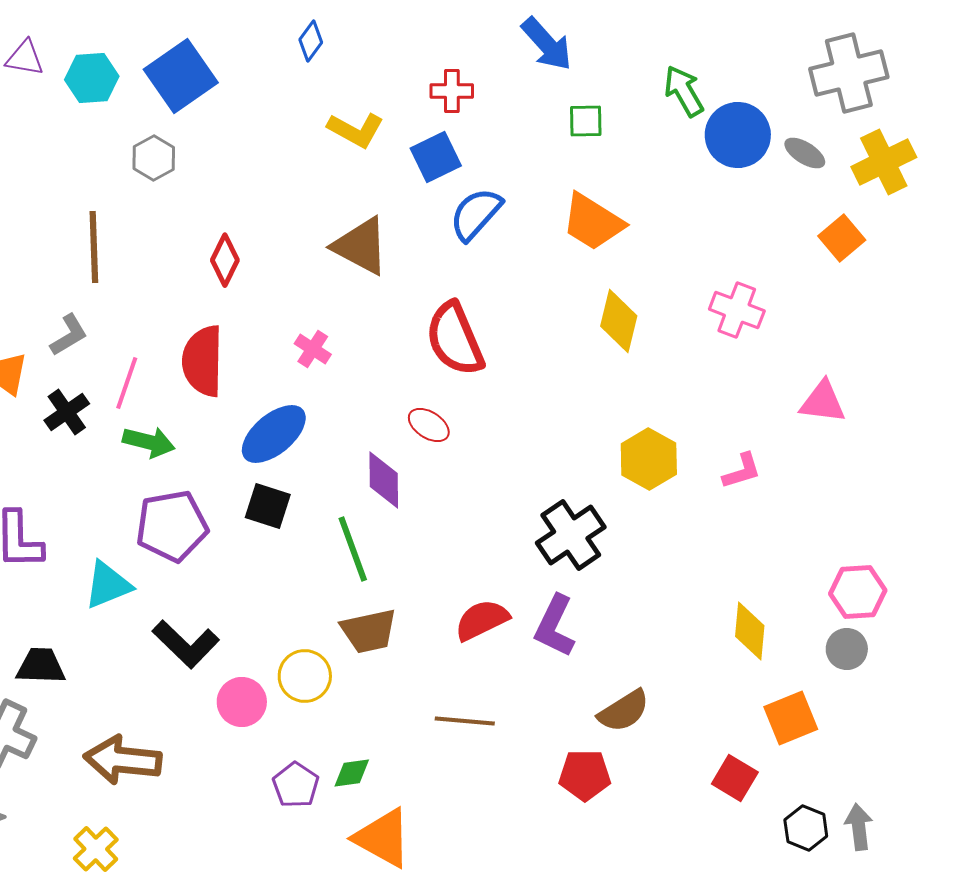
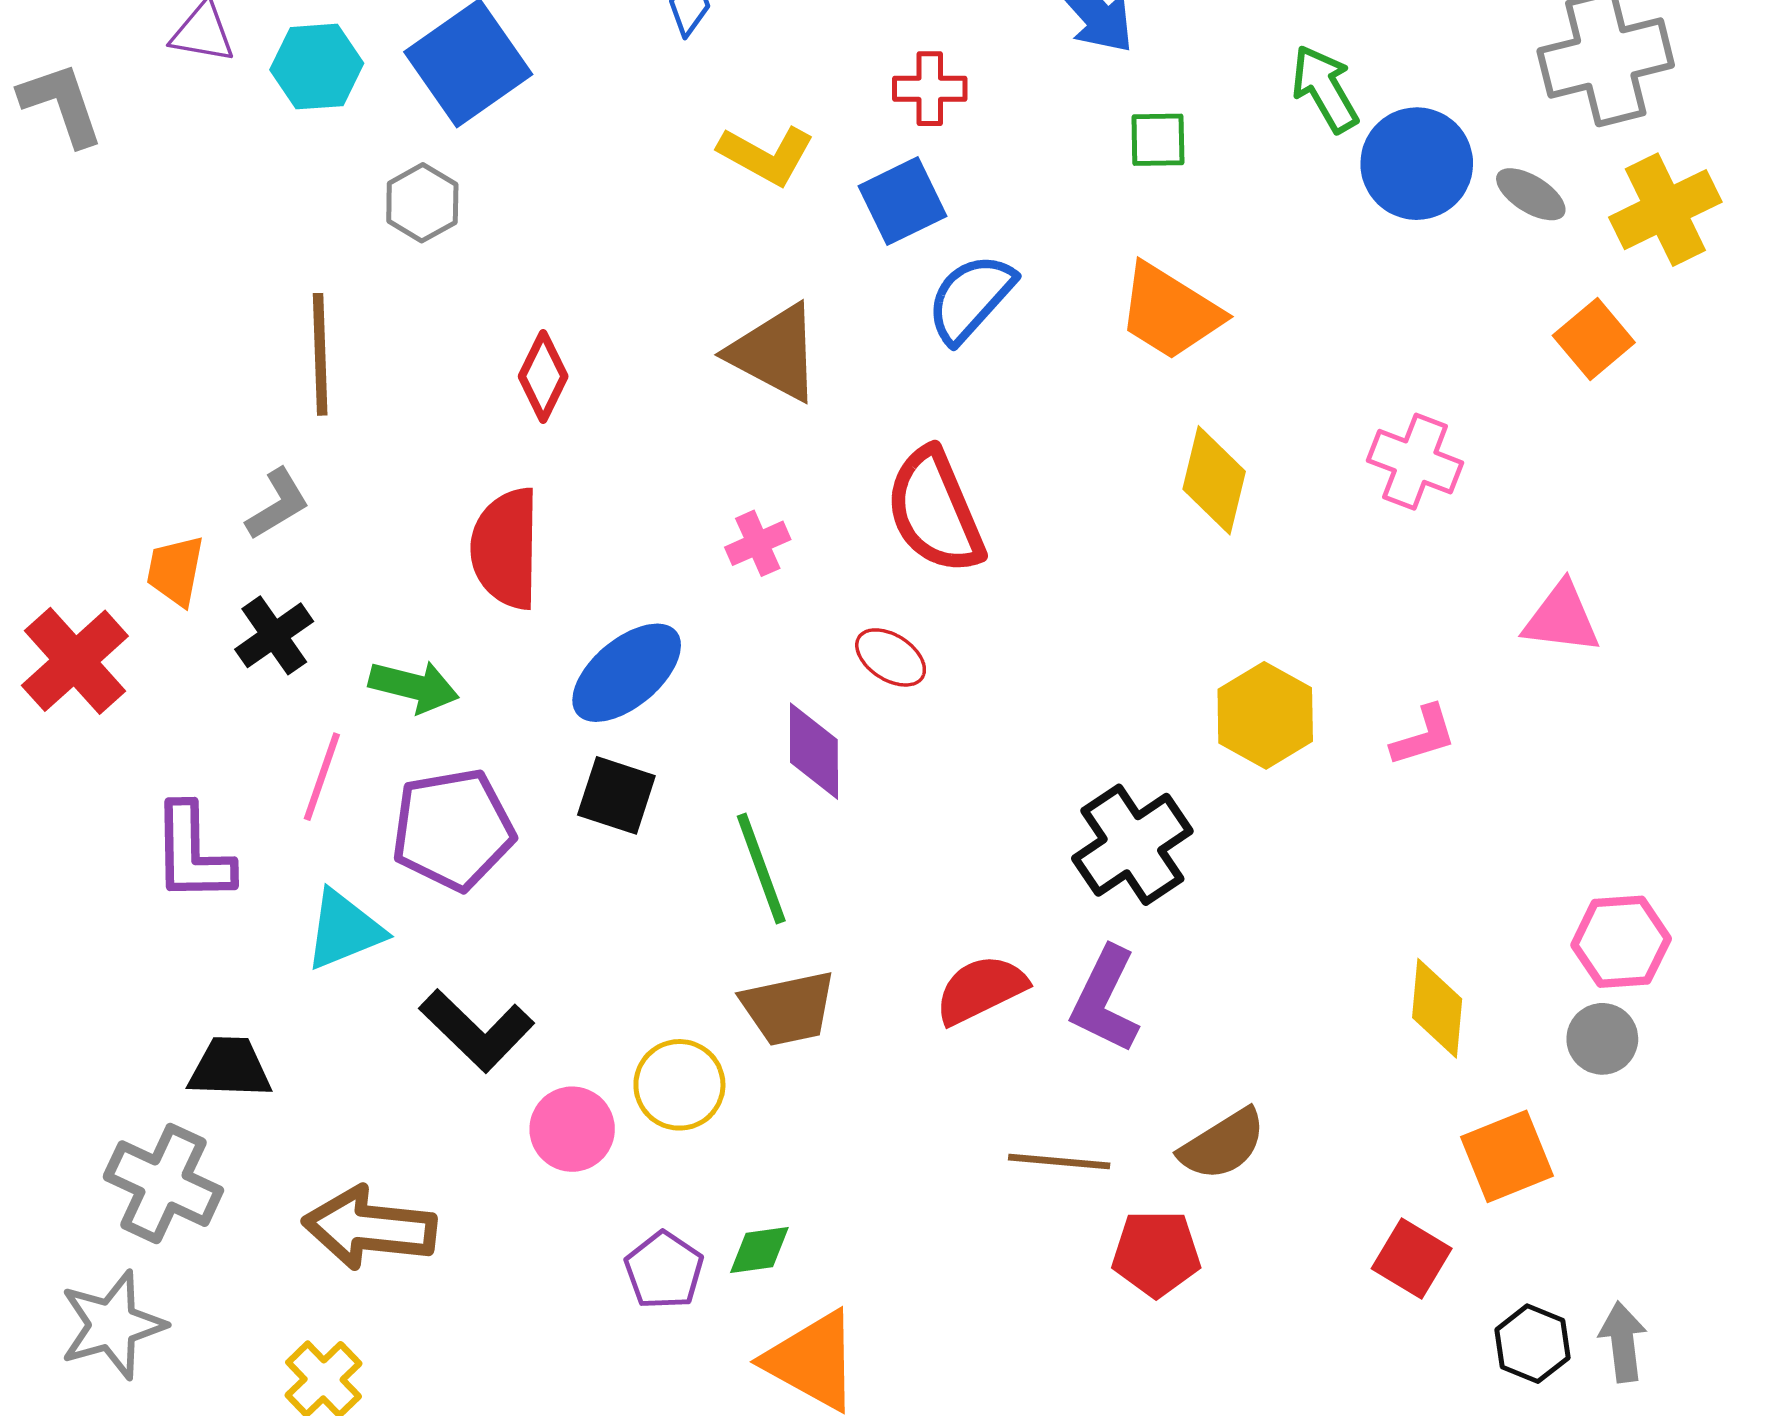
pink cross: (313, 349) -> (758, 543), moved, turned 33
pink line: (127, 383) -> (322, 777), moved
brown line: (465, 721) -> (1059, 1161), moved

